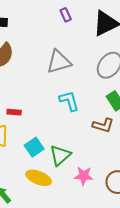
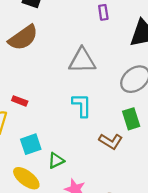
green triangle: (60, 155) -> (56, 161), size x0.7

